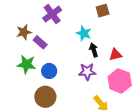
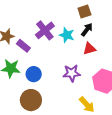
purple cross: (52, 14) -> (45, 30), moved
black arrow: (94, 50) -> (87, 30), moved, turned 56
red triangle: (115, 55) -> (89, 49), moved

